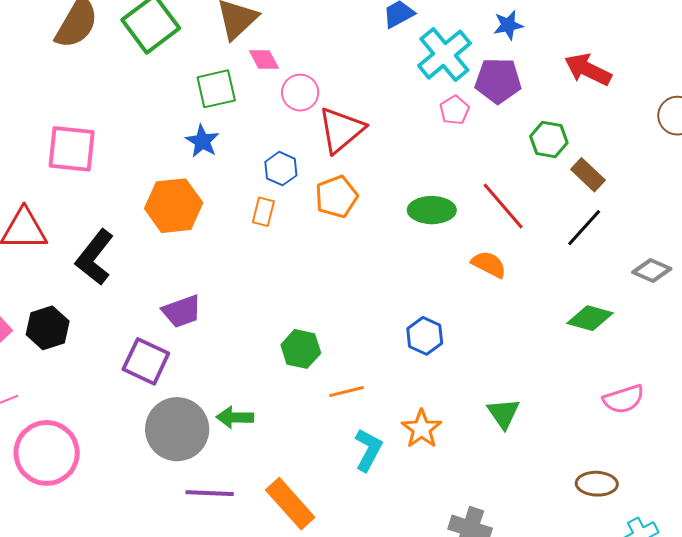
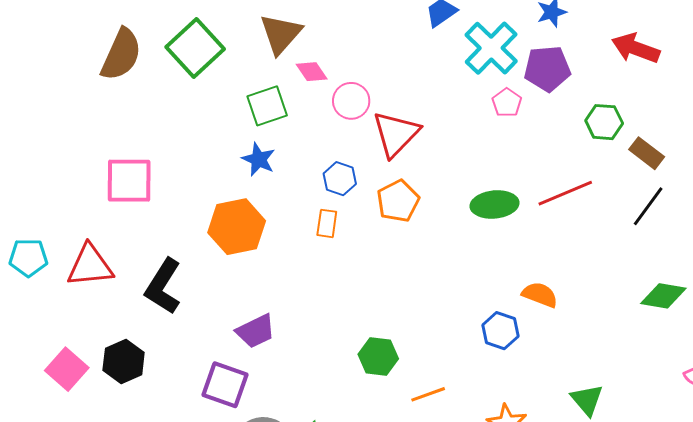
red line: (503, 206) -> (565, 193), turned -66
orange semicircle: (489, 264) -> (540, 295), moved

